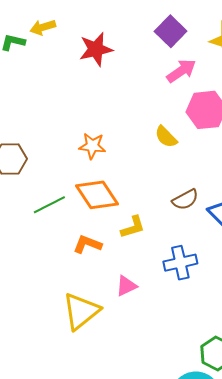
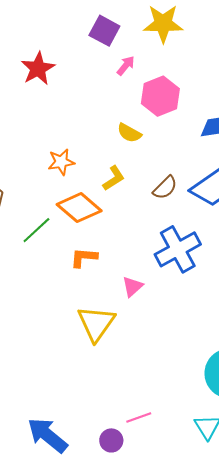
pink arrow: (181, 71) -> (126, 66), size x0.7
yellow L-shape: (133, 227) -> (114, 178), moved
blue cross: (180, 263) -> (178, 249), size x1.4

